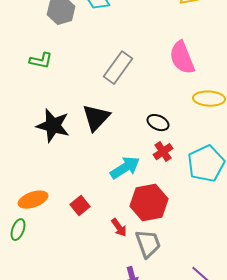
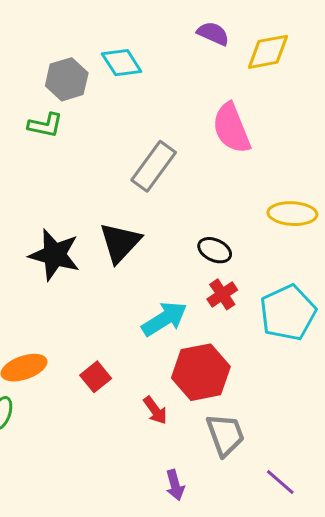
pink semicircle: (182, 58) -> (231, 128), moved
green L-shape: (41, 61) -> (45, 125), moved
gray trapezoid: (148, 244) -> (225, 435), moved

